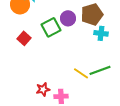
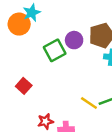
red square: (24, 38) -> (24, 86), moved

